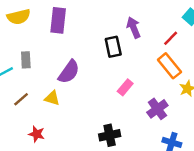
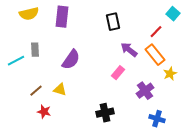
purple arrow: (134, 28) -> (129, 50), moved, turned -30
black rectangle: (113, 47) -> (113, 22), moved
yellow triangle: (52, 98) -> (60, 90), moved
brown line: (21, 99) -> (36, 91), moved

